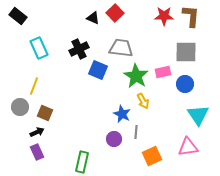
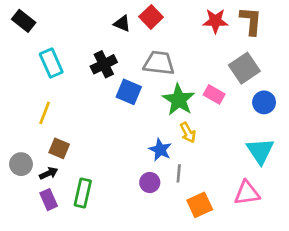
gray square: (186, 52) -> (244, 68), turned -35
pink rectangle: (163, 72) -> (214, 94), turned 42
blue circle: (185, 84) -> (264, 102), moved
gray circle: (20, 107) -> (21, 164), moved
green rectangle: (82, 162) -> (83, 193), moved

